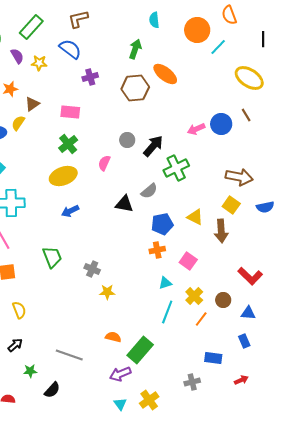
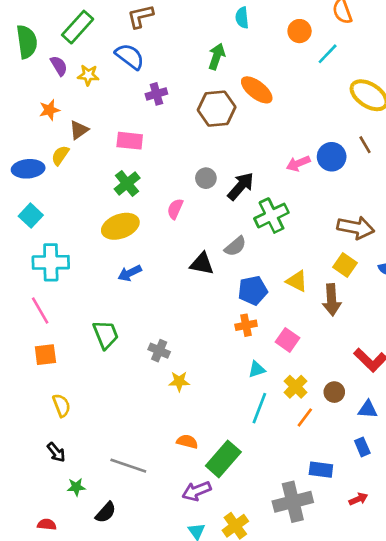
orange circle: (197, 30) -> (300, 31), size x0.7
black arrow: (15, 345) -> (56, 452), turned 91
gray cross: (192, 382) -> (293, 502), size x1.8

